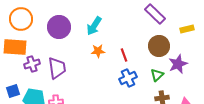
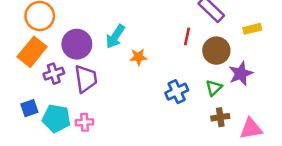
cyan arrow: (94, 26) -> (115, 36), moved
purple circle: (59, 27) -> (77, 44), moved
orange rectangle: (15, 47) -> (32, 52), turned -55
red line: (124, 55) -> (187, 36), moved, turned 32

